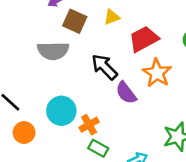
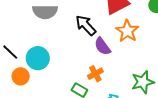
cyan circle: (61, 111) -> (38, 58), moved
orange cross: (89, 125) -> (95, 74), moved

